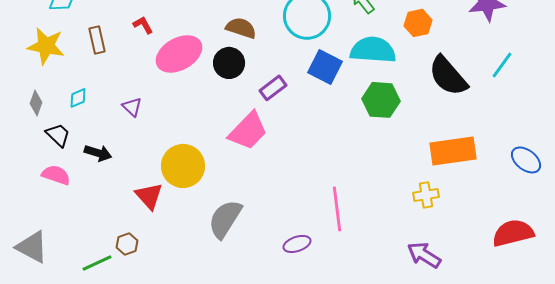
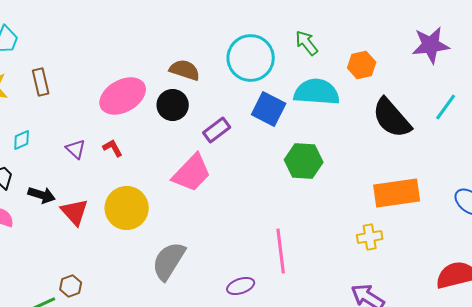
red L-shape: (143, 25) -> (113, 148), moved
green hexagon: (381, 100) -> (304, 161), moved
red triangle: (149, 196) -> (75, 212), moved

